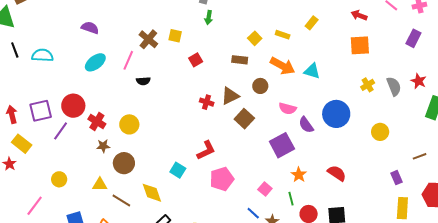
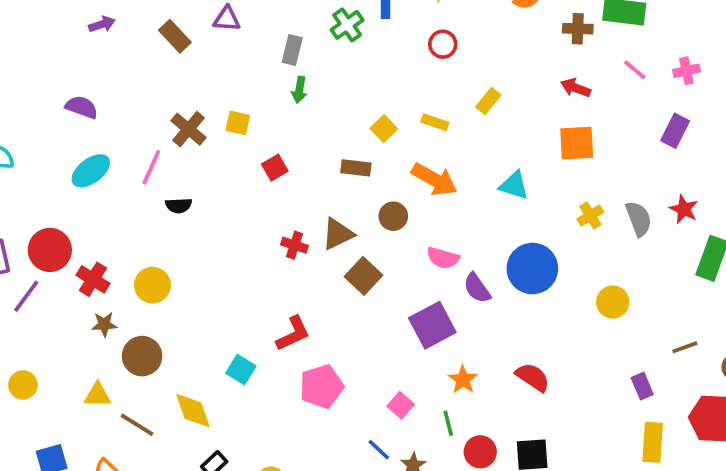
cyan triangle: (312, 71) -> (514, 185), moved

